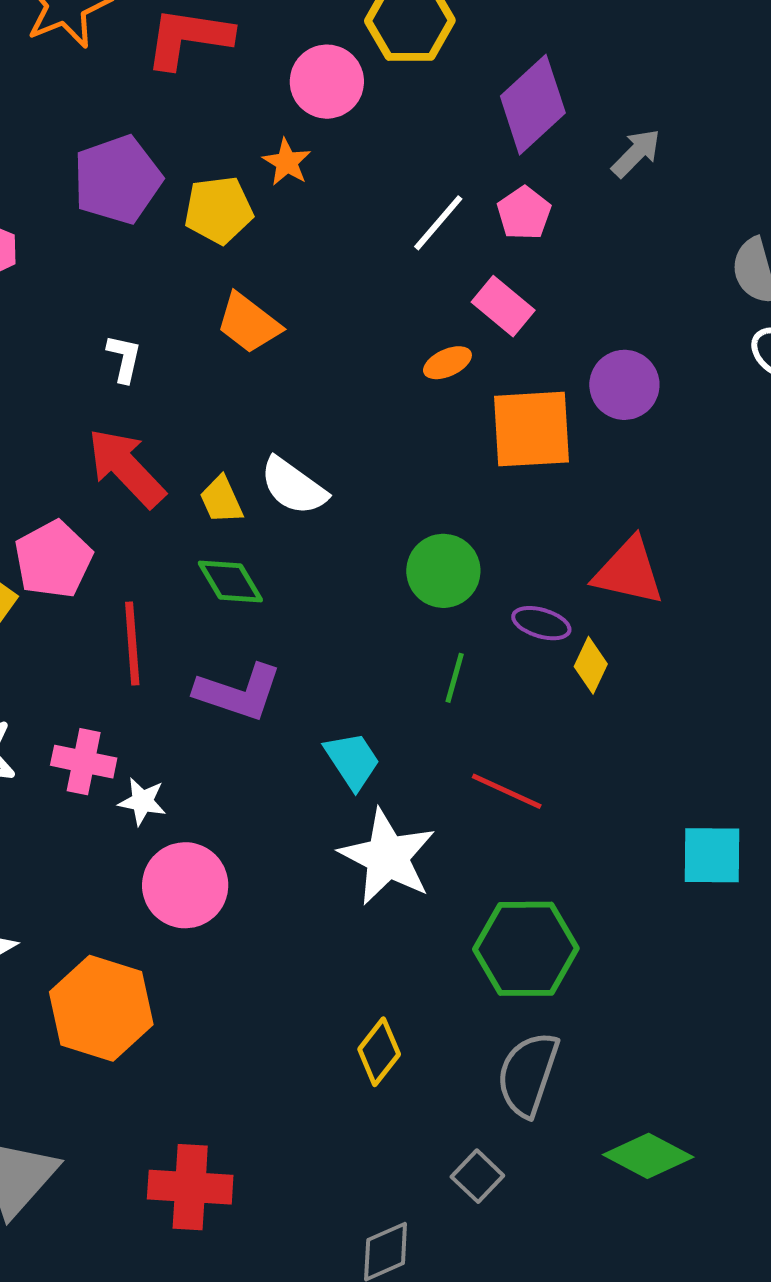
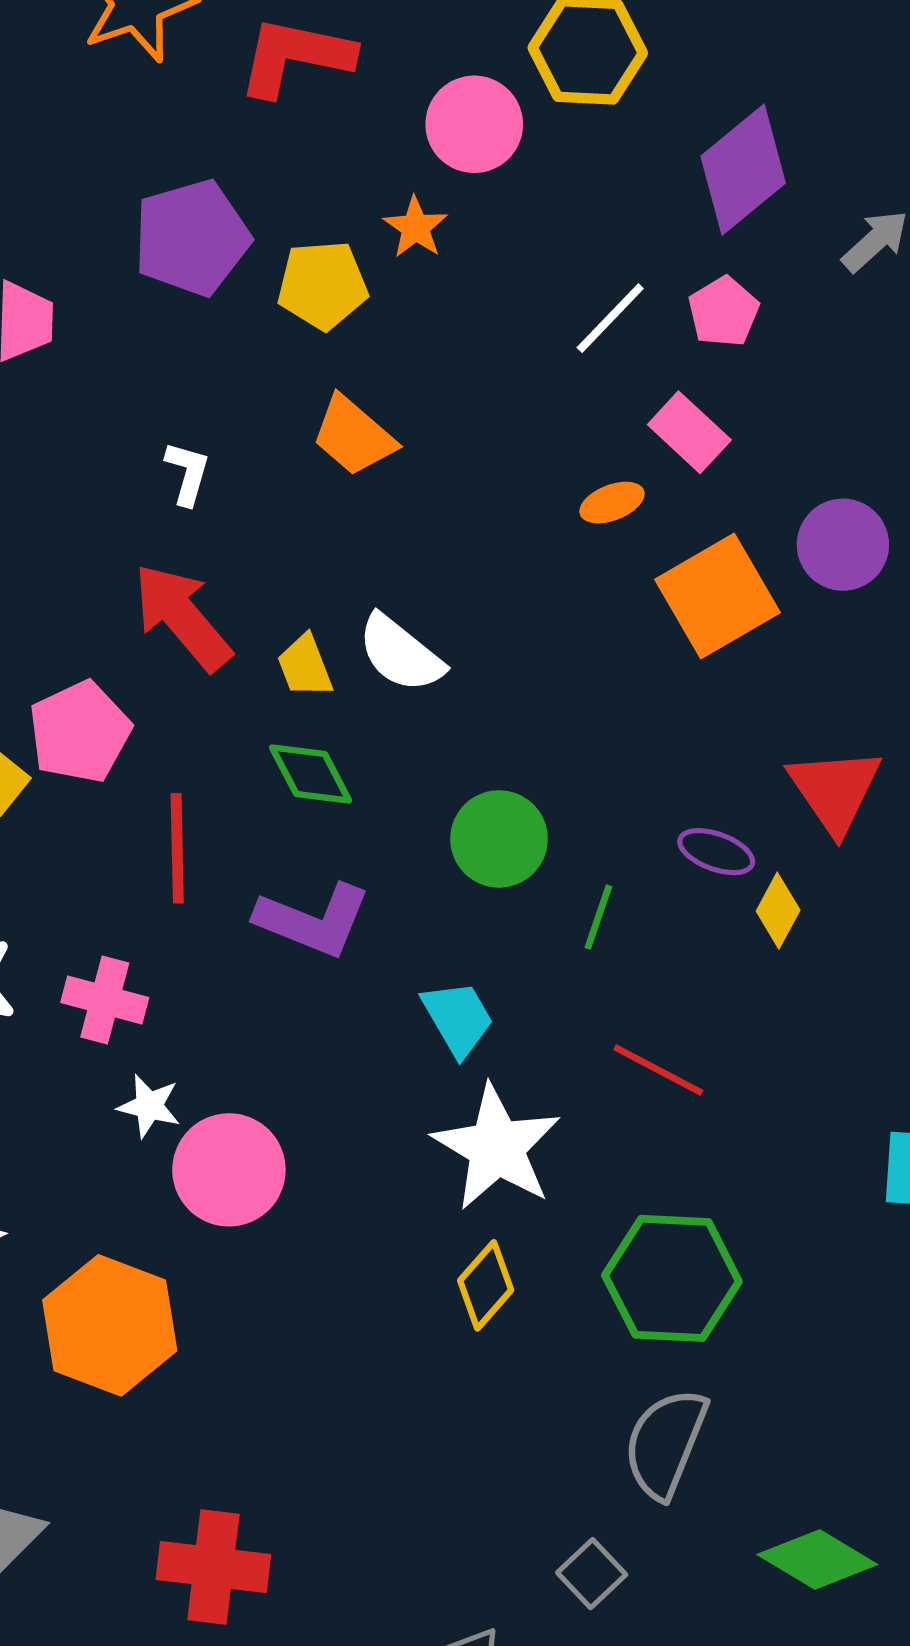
orange square: (531, 429) -> (718, 596), turned -30
green circle: (443, 571) -> (499, 839), moved
red triangle: (629, 571) -> (835, 790), turned 40
white star: (142, 801) -> (149, 1106), moved
yellow diamond: (379, 1052) -> (486, 1285), moved

